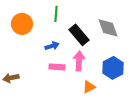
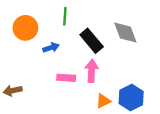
blue arrow: (52, 46) -> (51, 48), moved
blue hexagon: (113, 68) -> (131, 98), moved

